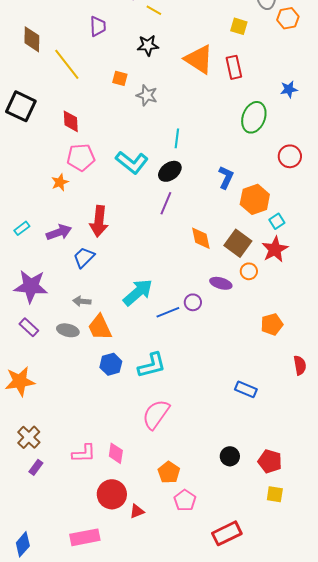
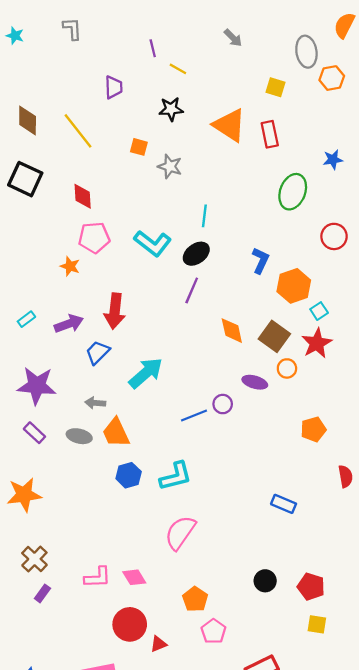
brown diamond: (32, 39) -> (28, 121), moved
orange star: (60, 182) -> (70, 266), turned -30
cyan arrow: (138, 292) -> (146, 373), moved
pink diamond: (116, 453) -> (134, 577), turned -40

